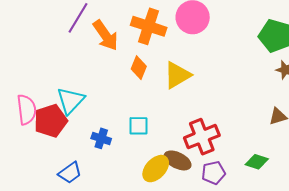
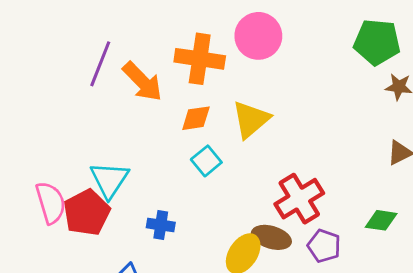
orange diamond: (139, 68) -> (196, 118), turned 70
cyan square: (138, 126) -> (206, 161), moved, turned -30
purple pentagon: (214, 173) -> (324, 246), turned -30

